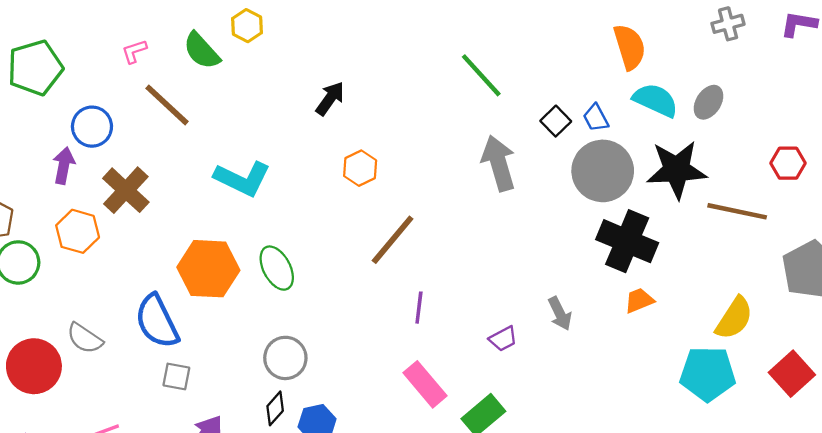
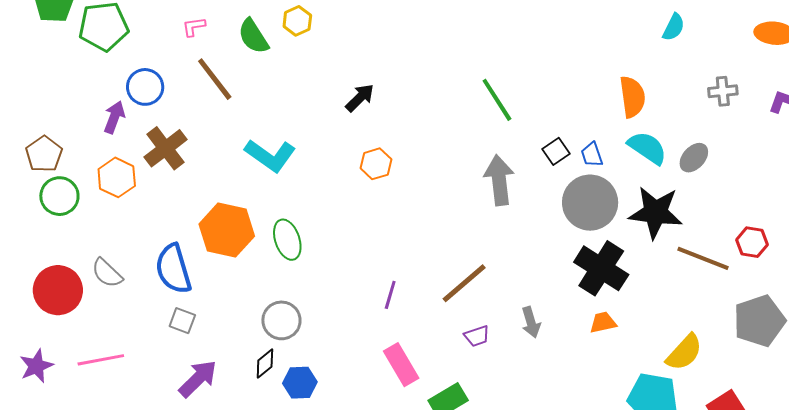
red hexagon: (788, 163) -> (752, 242), moved
brown line: (393, 240) -> (464, 283), moved
purple line: (419, 308) -> (390, 295), moved

